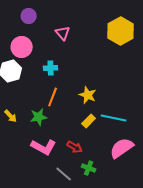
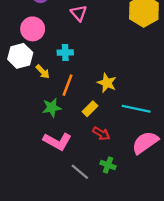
yellow arrow: (11, 116) -> (43, 72), moved
yellow rectangle: (89, 121) -> (90, 109), moved
red arrow: (75, 147) -> (101, 134), moved

